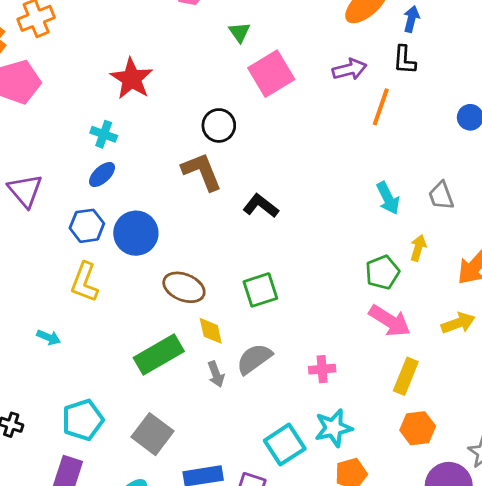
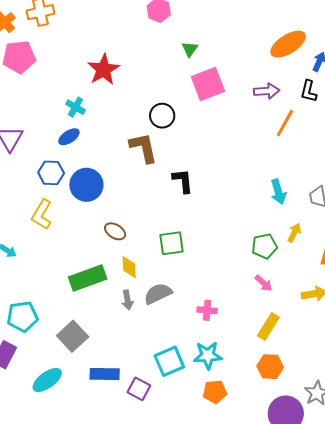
black L-shape: (261, 206) -> (183, 181), turned 36
brown ellipse: (184, 287) -> (115, 231), size x0.7
pink arrow: (390, 321) -> (264, 283), size x0.6

